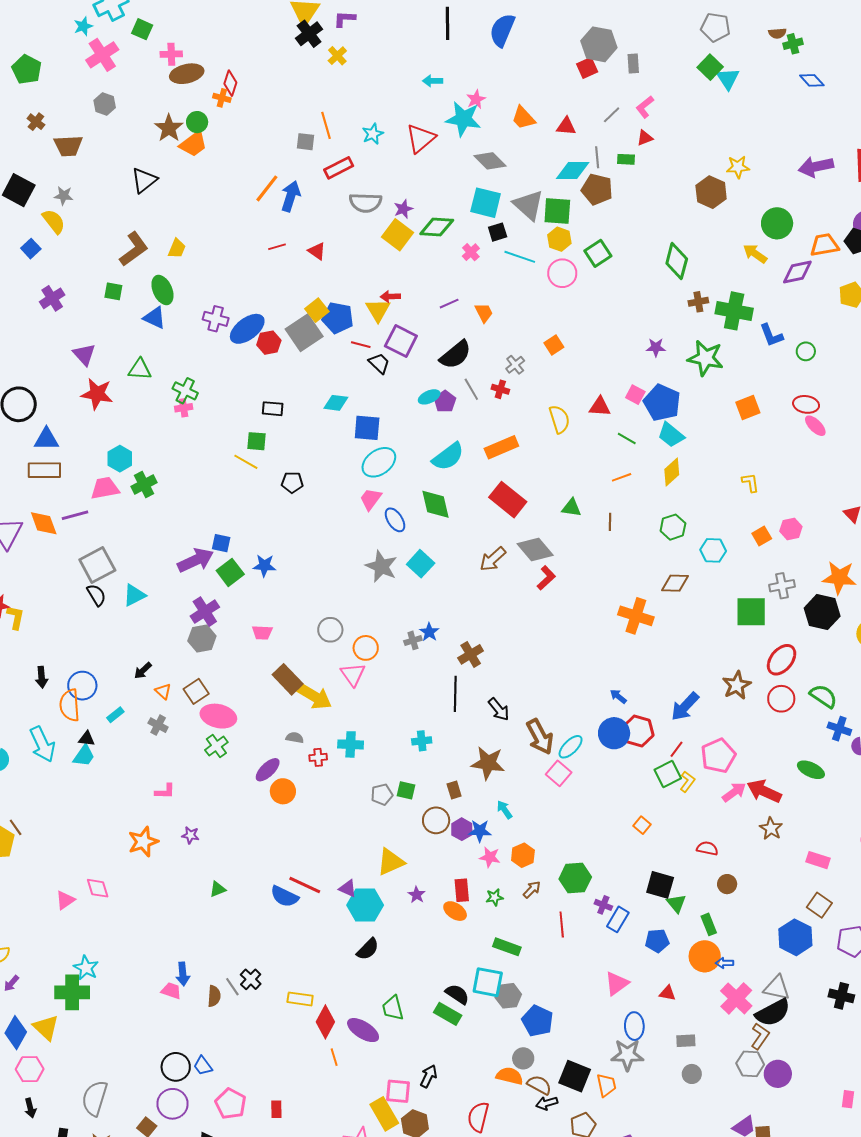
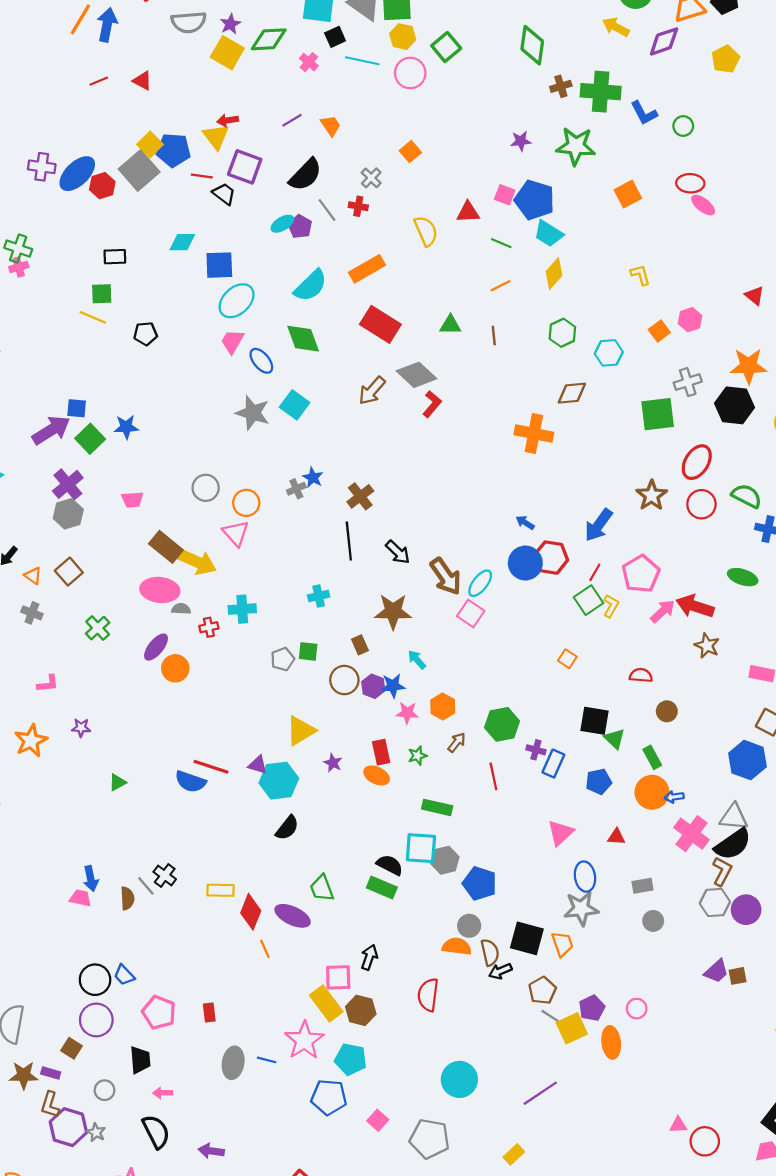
pink ellipse: (218, 716) -> (160, 590), moved
brown semicircle: (539, 1085) -> (490, 952), turned 55

